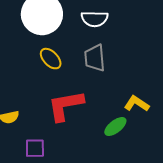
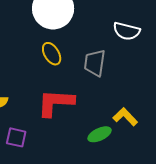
white semicircle: (95, 19) -> (127, 31), moved

